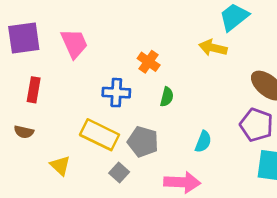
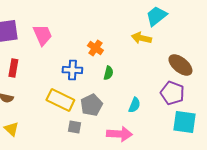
gray pentagon: (143, 142) -> (91, 105), turned 30
yellow triangle: (60, 165) -> (11, 129), moved
gray square: (119, 172) -> (74, 127), turned -32

